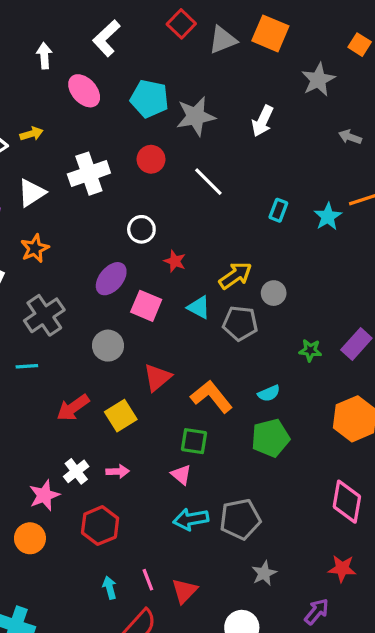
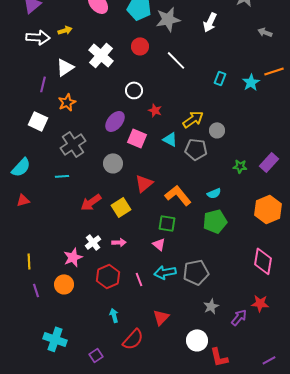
white cross: (89, 174) -> (101, 55), turned -30
pink line: (148, 580) -> (139, 279), moved
purple arrow: (317, 612) -> (239, 317), moved

